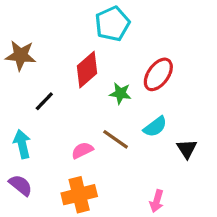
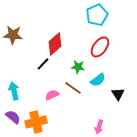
cyan pentagon: (112, 24) -> (97, 15), moved
green star: (120, 93) -> (78, 67), moved
black line: (44, 101) -> (43, 64), moved
orange cross: (79, 195) -> (36, 122), moved

